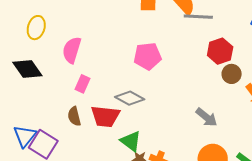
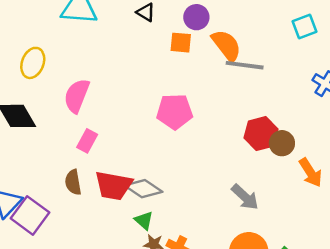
red hexagon: (220, 51) -> (261, 134), moved
gray diamond: (130, 98) -> (143, 189), moved
green triangle: (131, 141) -> (144, 220), size x0.7

